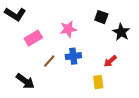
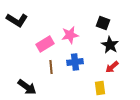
black star: (121, 32) -> (110, 45), moved
pink rectangle: (33, 38) -> (45, 44), moved
brown line: (49, 61) -> (51, 67), turned -48

